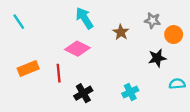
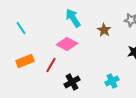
cyan line: (19, 22) -> (21, 28), moved
red line: (59, 73) -> (51, 65), turned 35

